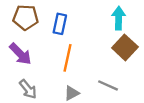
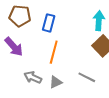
gray arrow: (28, 89) -> (33, 77), moved, turned 150

